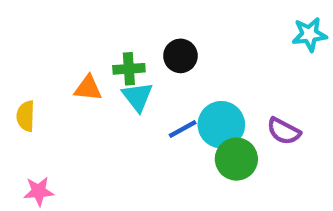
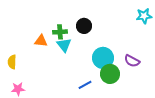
yellow semicircle: (26, 116) -> (12, 62), moved
blue line: (183, 129) -> (85, 85), moved

